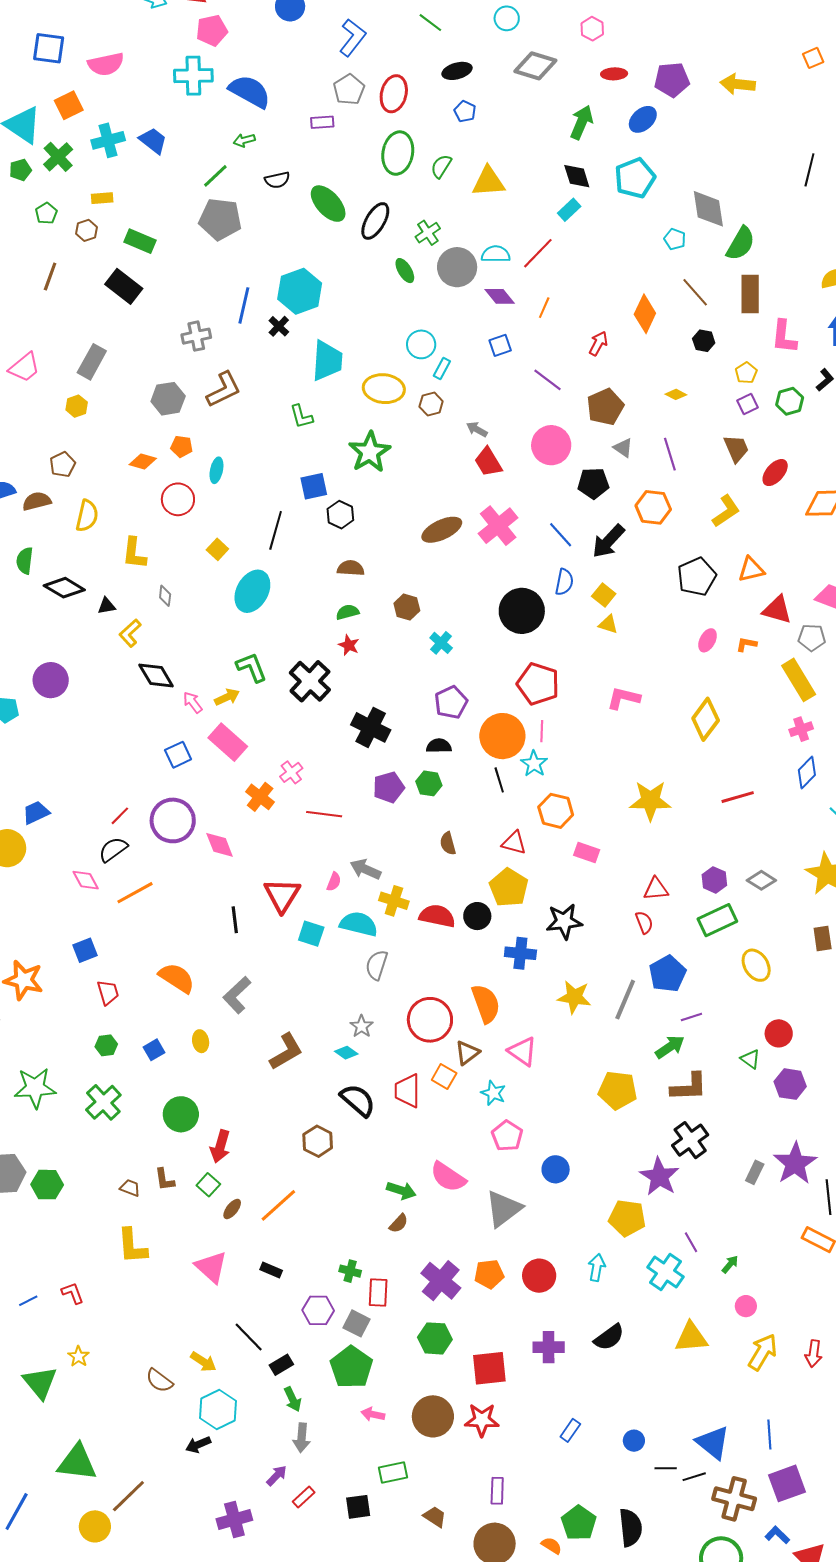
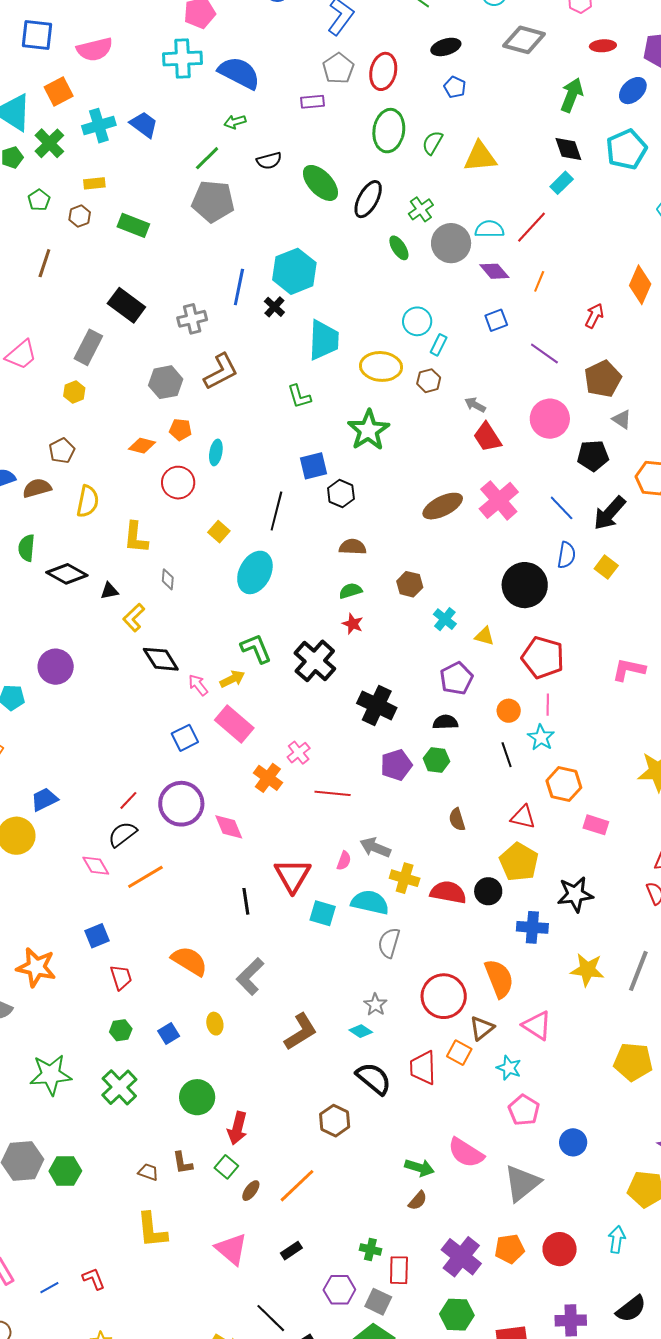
black rectangle: (124, 286) -> (126, 305), moved
yellow triangle: (608, 624) -> (484, 636), moved
orange circle: (502, 736) -> (509, 711), size x0.5
black rectangle: (271, 1270) -> (291, 1251), turned -55

